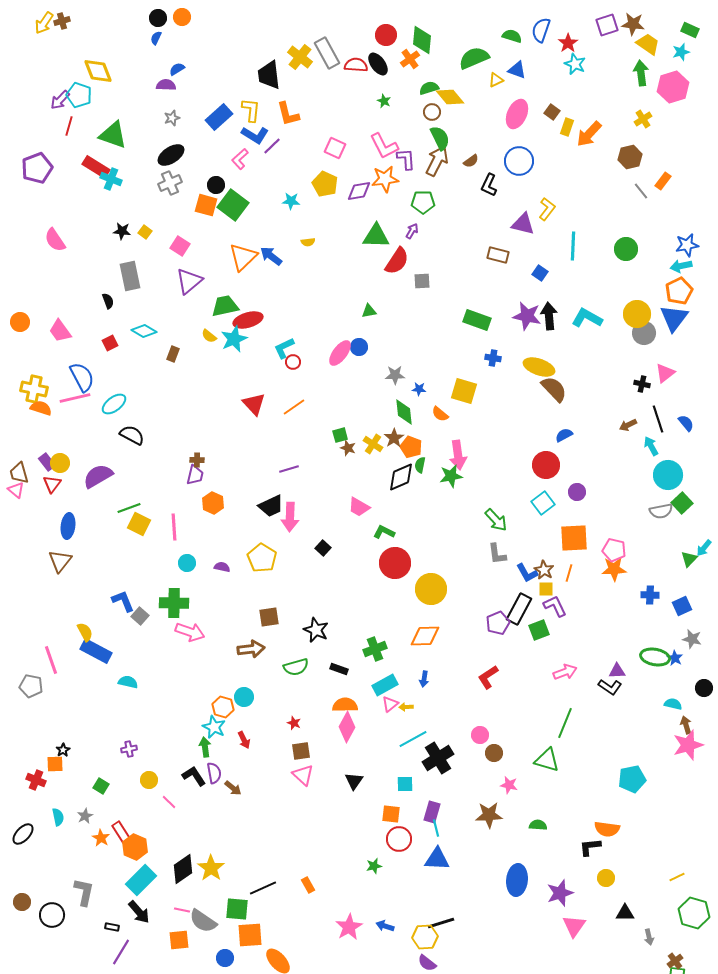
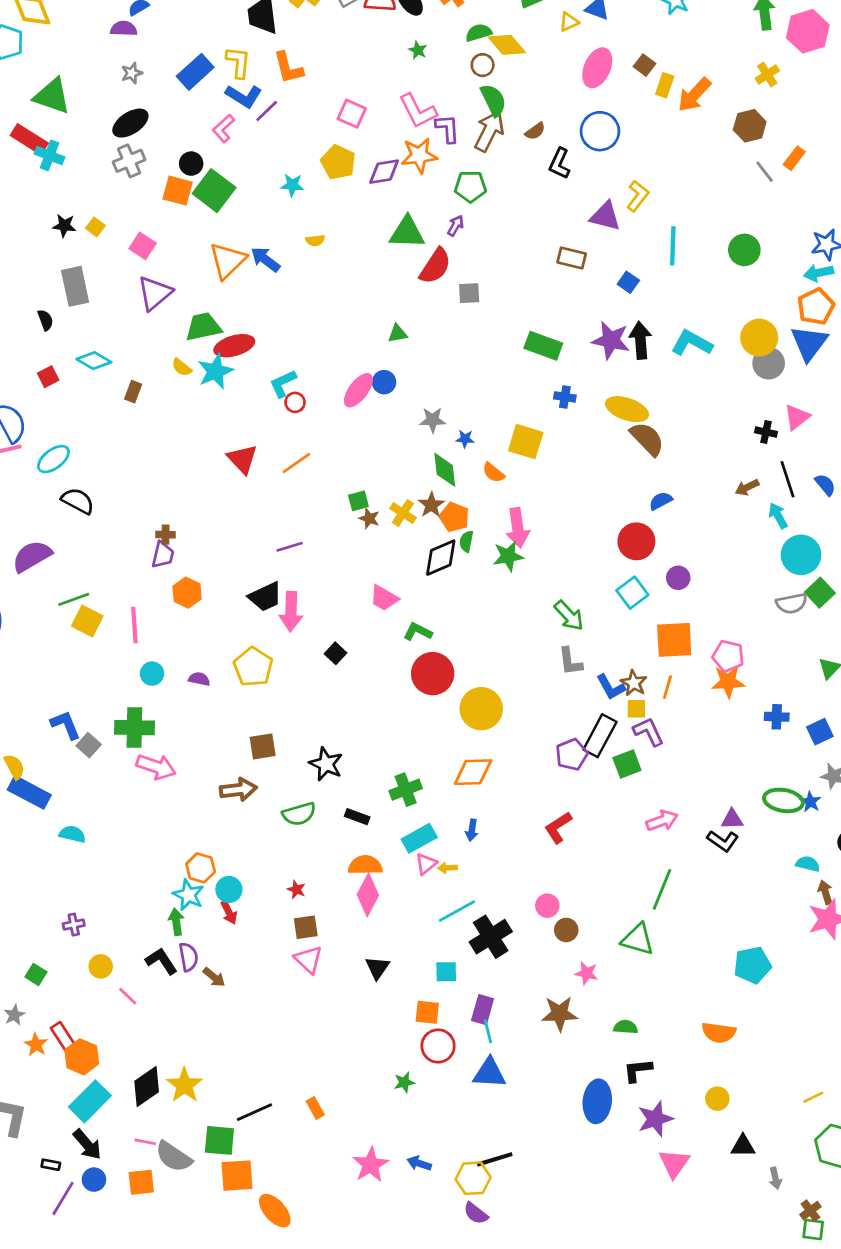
cyan circle: (244, 697) -> (229, 889), moved
black L-shape: (590, 847) -> (638, 1070), moved
blue circle: (225, 958) -> (94, 1180), moved

